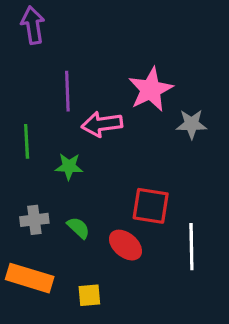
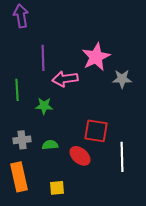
green semicircle: (78, 228) -> (50, 145), turned -49
orange rectangle: (30, 278) -> (19, 177), turned 60

